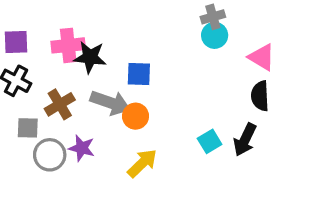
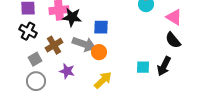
black semicircle: (260, 96) -> (173, 40), turned -36
gray square: (28, 128) -> (35, 59), turned -32
cyan square: (210, 141) -> (143, 67), turned 32
gray circle: (50, 155) -> (36, 81), moved

